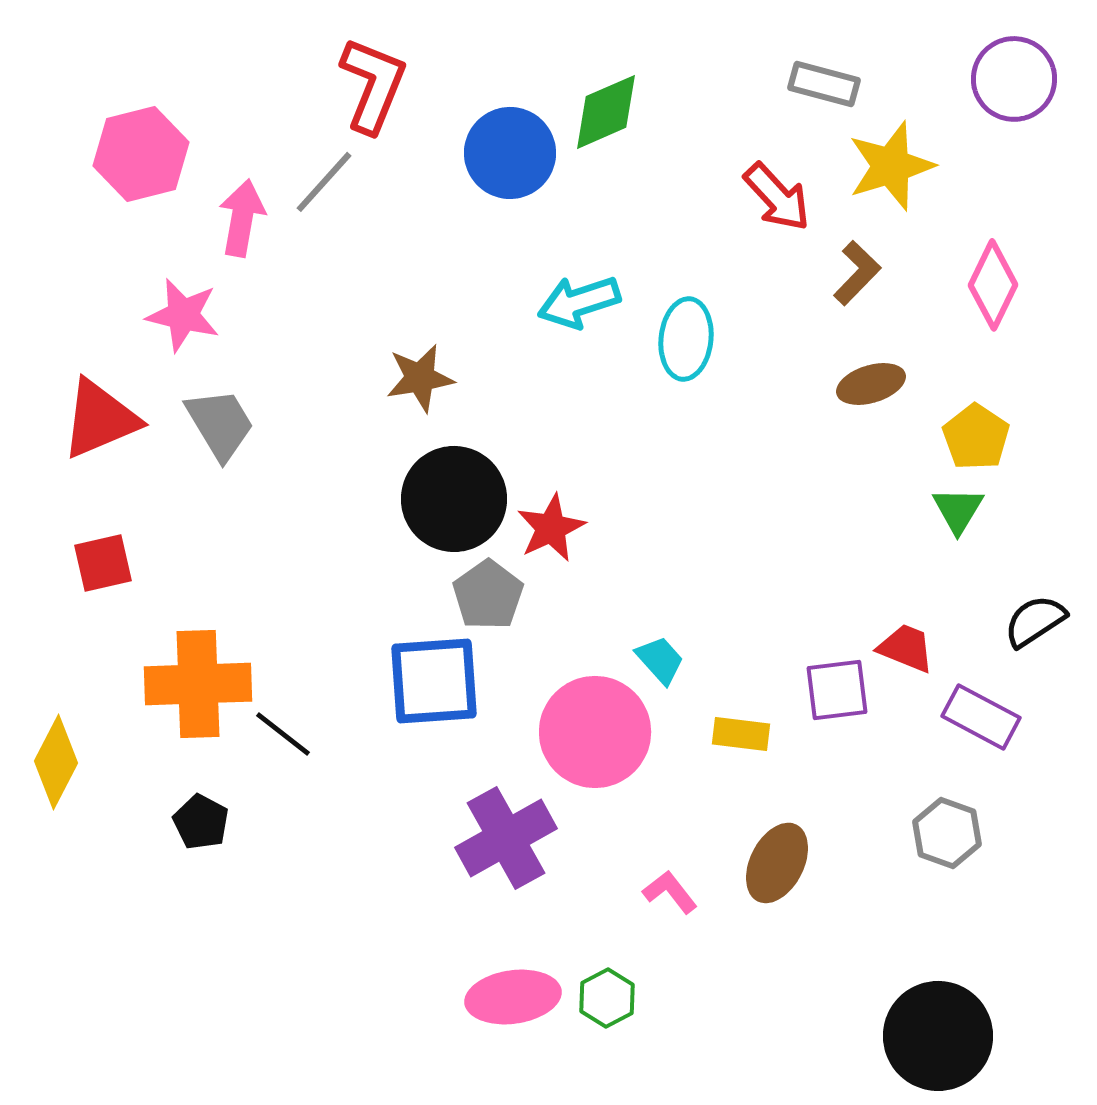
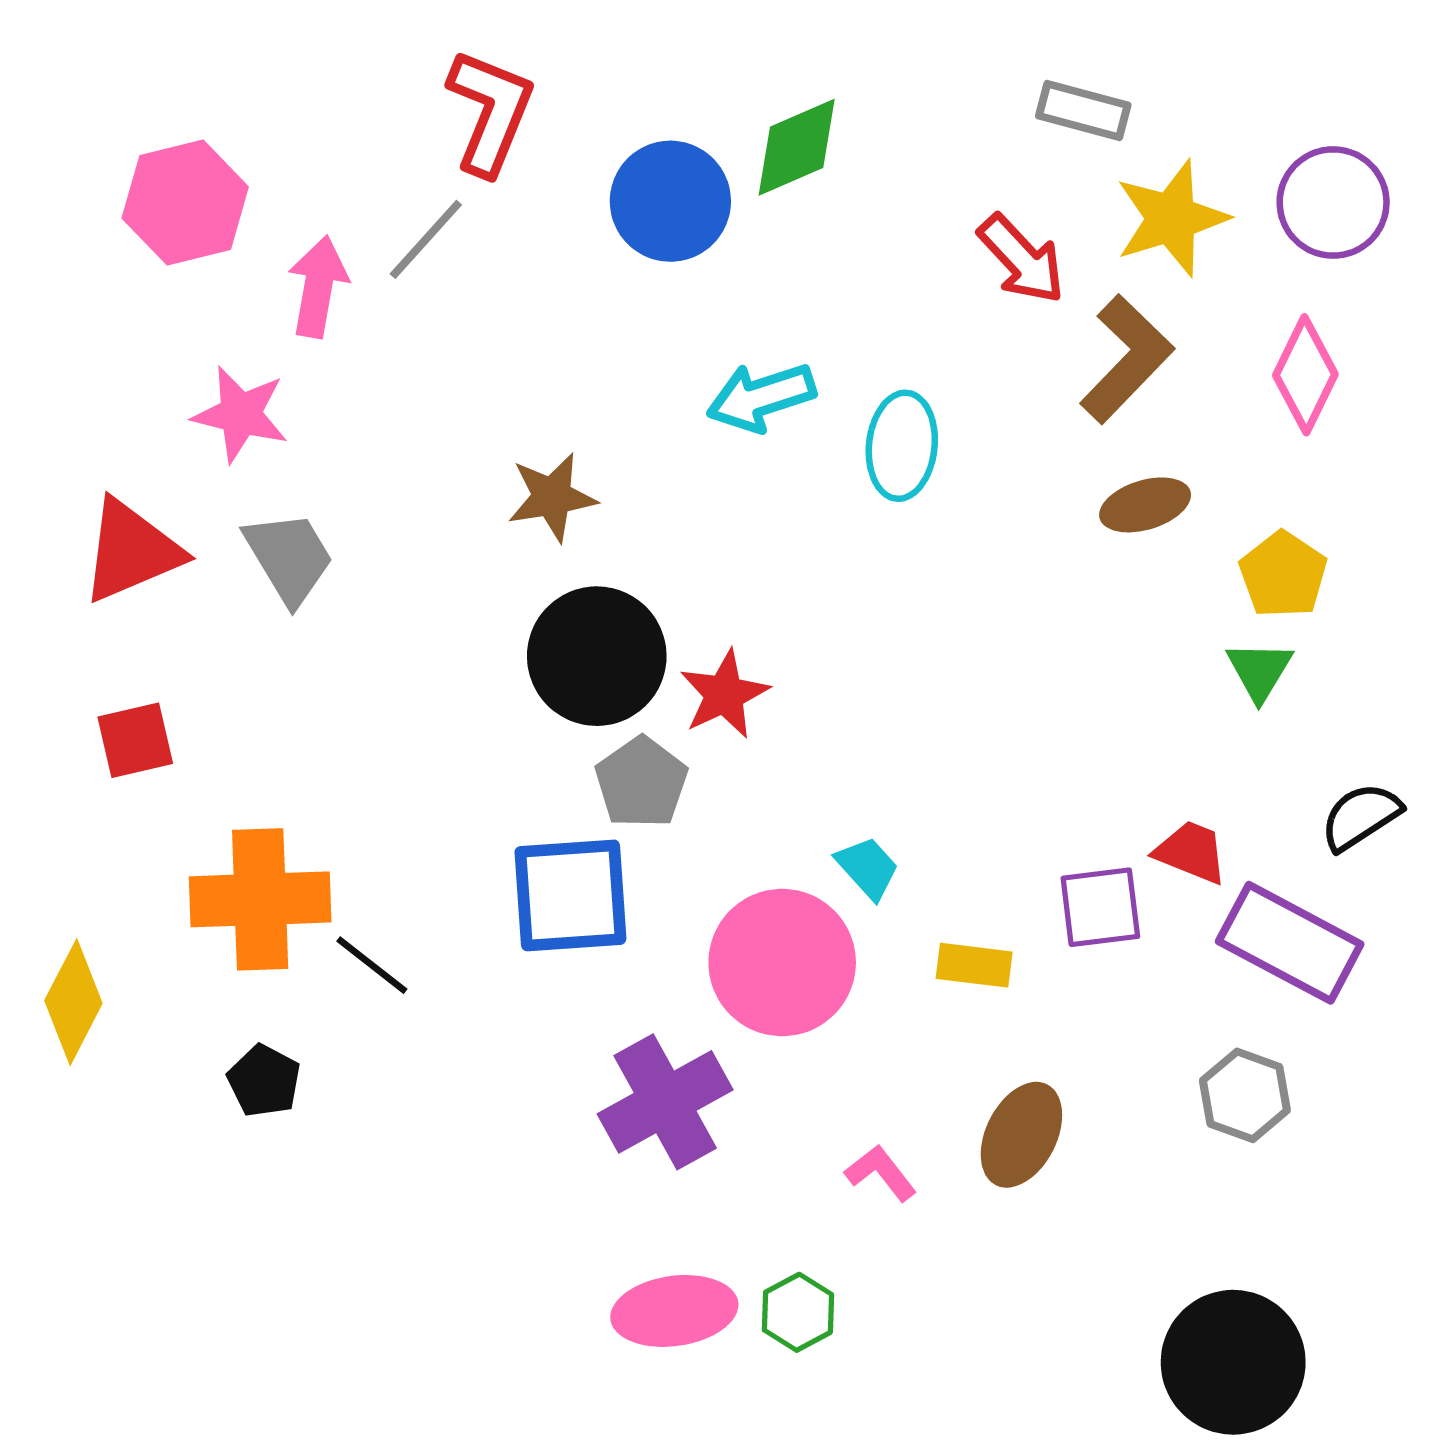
purple circle: (1014, 79) -> (1333, 202), moved
brown L-shape: (857, 273) -> (1127, 359), size x1.5
purple rectangle: (981, 717) -> (1290, 943), size x1.4

